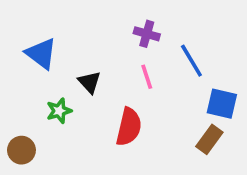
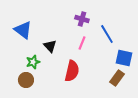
pink line: (147, 77) -> (82, 43), turned 40
brown circle: (21, 150) -> (26, 80), moved

